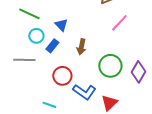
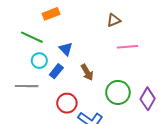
pink line: (119, 23) -> (128, 47), turned 42
brown arrow: (81, 47) -> (87, 72), turned -42

